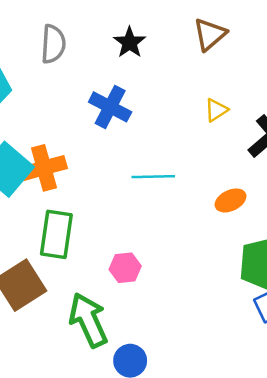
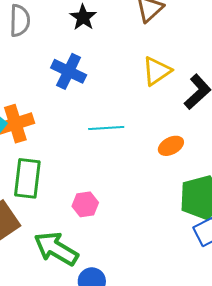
yellow triangle: (216, 110) -> (157, 71), size x1.5
green arrow: (88, 320) -> (56, 249), turned -33

